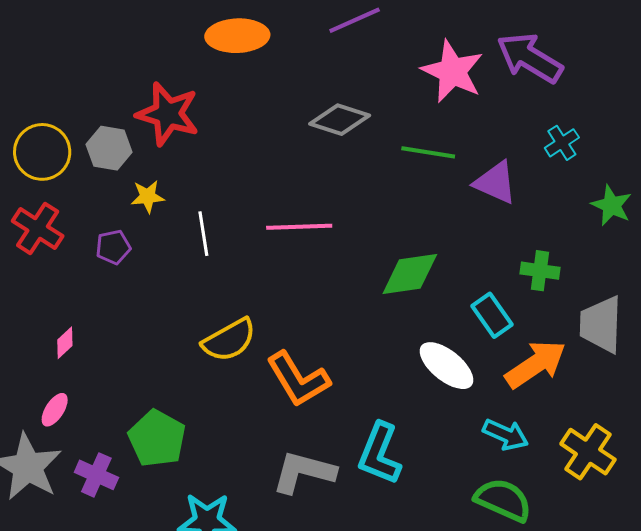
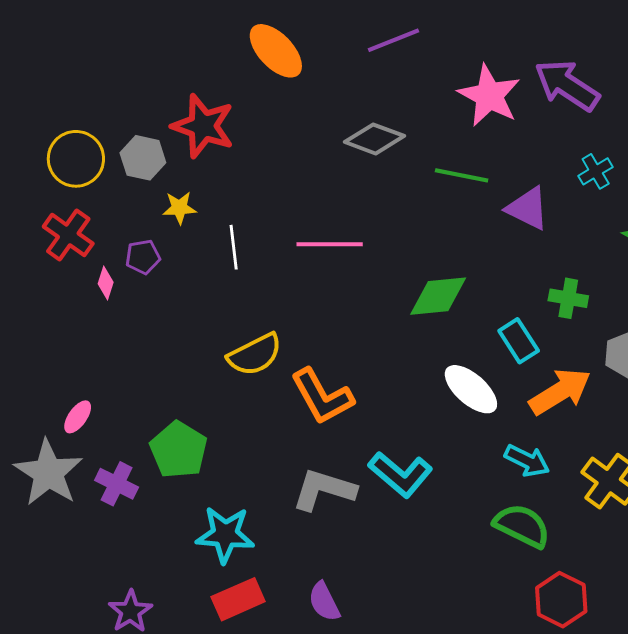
orange ellipse: (237, 36) -> (276, 51), turned 46
pink diamond: (65, 343) -> (106, 283), moved, turned -32
cyan L-shape: (380, 454) -> (400, 474), turned -74

